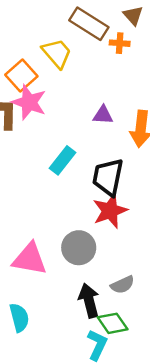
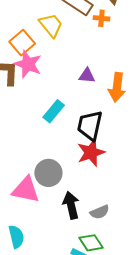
gray circle: (79, 248) -> (48, 173), moved
black arrow: (89, 301) -> (71, 205), moved

